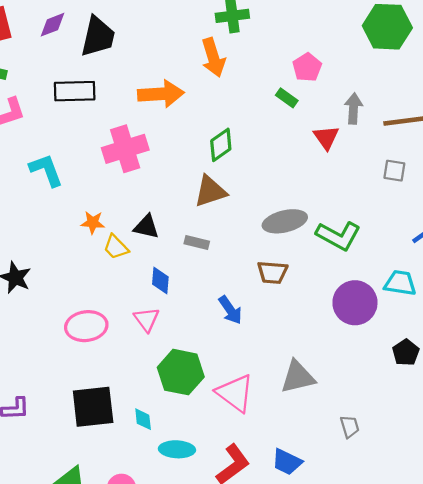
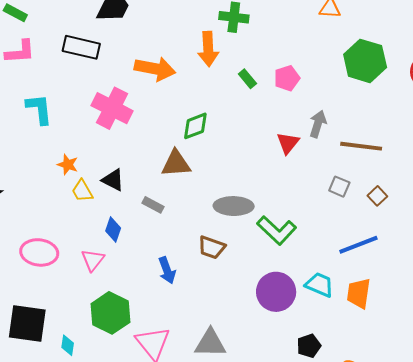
green rectangle: (287, 98) -> (247, 79), moved
pink cross: (125, 149) -> (112, 108), turned 30

